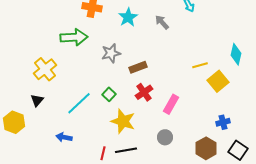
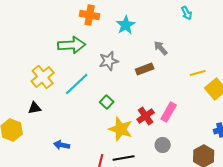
gray arrow: (162, 22) -> (161, 48), moved
brown rectangle: (138, 67) -> (145, 69), moved
red cross: (144, 92) -> (146, 116), moved
black triangle: (37, 100) -> (35, 108), turned 40
cyan line: (79, 103) -> (77, 84), moved

